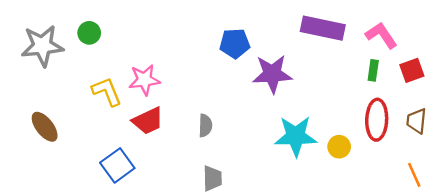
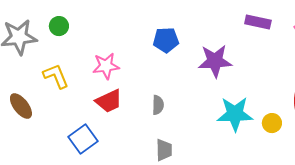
purple rectangle: (323, 28) -> (258, 22), size x0.7
blue pentagon: (235, 43) -> (166, 40), moved
yellow L-shape: (107, 92) -> (56, 76), moved

